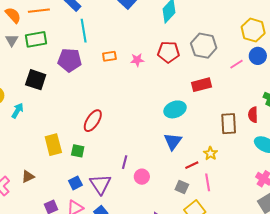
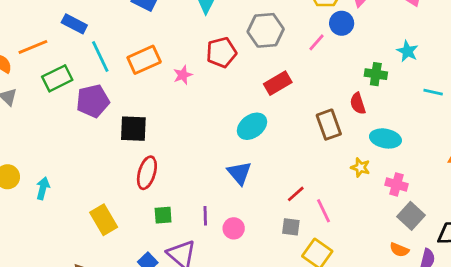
green rectangle: (36, 39) -> (57, 78), moved
orange rectangle: (109, 56) -> (144, 60), moved, size x1.6
black square: (36, 80) -> (133, 129), moved
blue triangle: (173, 141) -> (239, 173), moved
green square: (78, 151) -> (163, 215), moved
yellow star: (210, 153) -> (360, 167), moved

